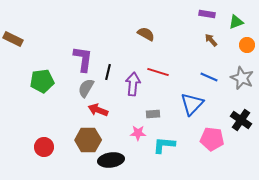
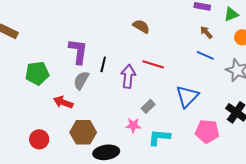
blue line: (209, 77) -> (205, 55), moved
red arrow: (98, 110) -> (63, 102), moved
gray rectangle: (153, 114) -> (148, 106), turned -40

